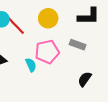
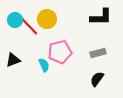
yellow circle: (48, 18) -> (47, 19), moved
gray rectangle: (78, 45) -> (98, 53), moved, turned -35

